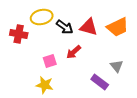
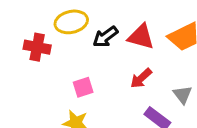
black arrow: (65, 27) -> (105, 37), turned 108
red arrow: (74, 52) -> (141, 78), moved

